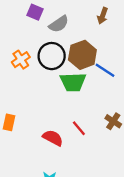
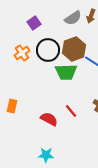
purple square: (35, 12) -> (34, 23), moved, turned 32
gray semicircle: (59, 24) -> (73, 18), moved

